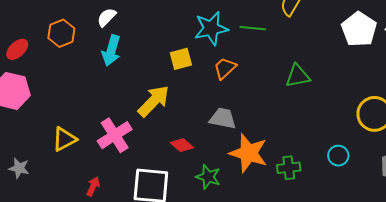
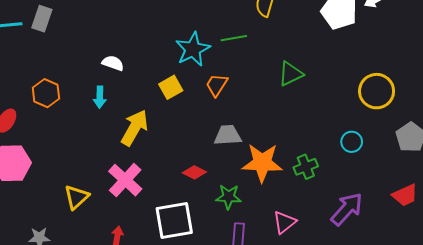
white semicircle: (107, 17) -> (113, 63), moved, turned 80
cyan arrow: (111, 51) -> (100, 97), size x0.7
yellow arrow: (154, 101) -> (135, 128), moved

